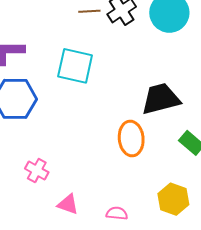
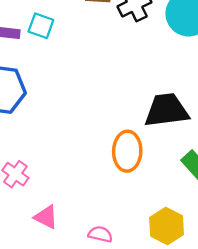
cyan square: (75, 66) -> (41, 26), moved, size x0.6

